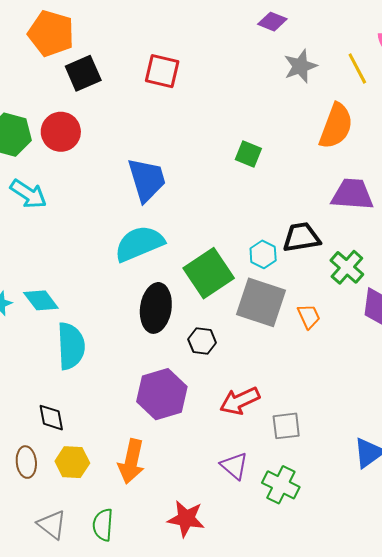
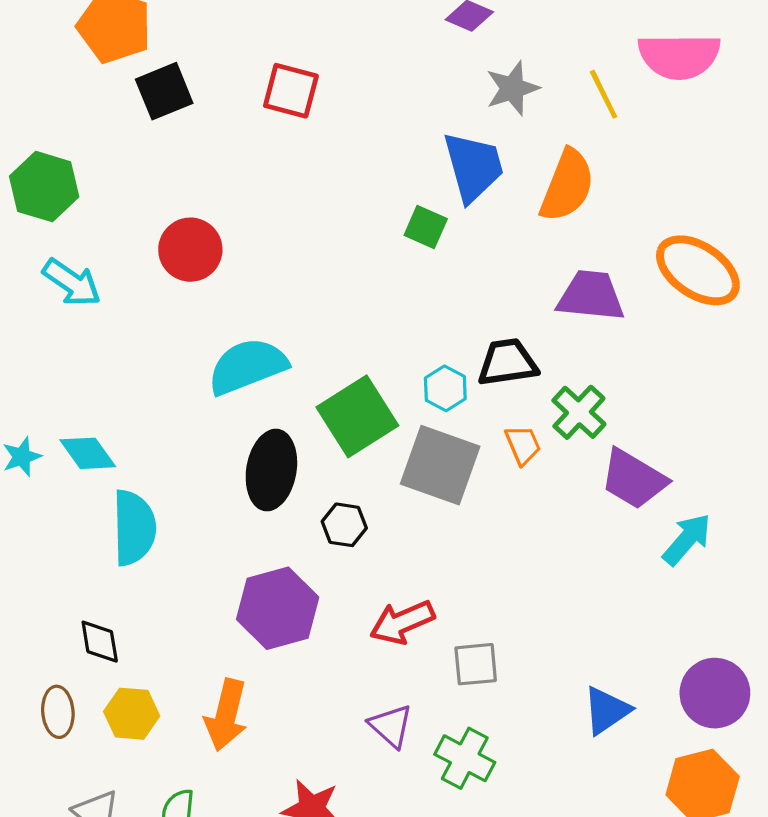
red circle: (61, 132) -> (190, 250), moved
blue trapezoid: (147, 180) -> (473, 167), moved
orange trapezoid: (309, 316) -> (523, 445), moved

